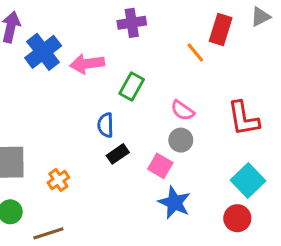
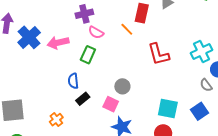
pink semicircle: (183, 111) -> (96, 32), moved
red L-shape: (243, 119) -> (158, 54), moved
orange cross: (58, 180) -> (56, 120), moved
cyan square: (248, 180) -> (168, 108), turned -30

